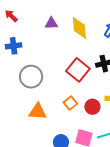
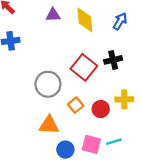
gray circle: (31, 77) -> (48, 84), moved
orange triangle: (38, 111) -> (49, 125), moved

